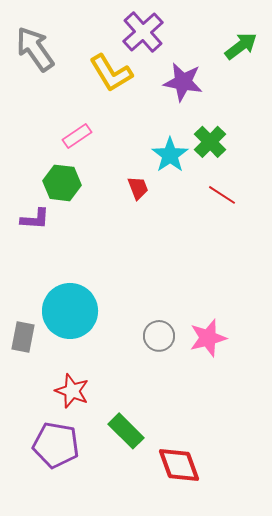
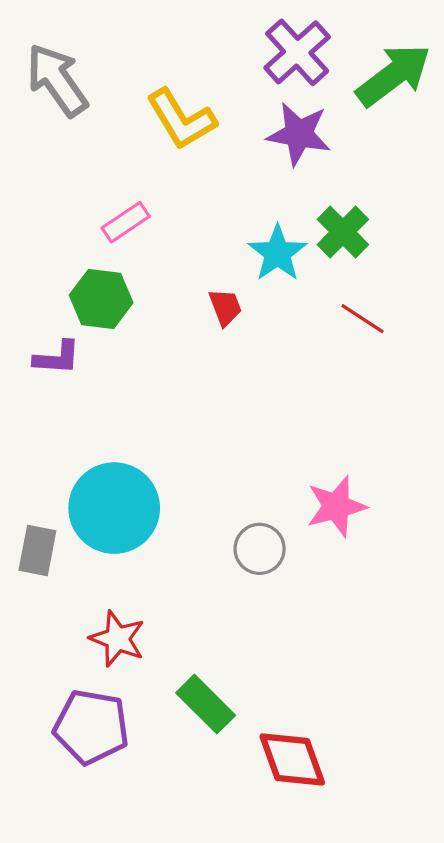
purple cross: (143, 32) -> (297, 52), moved
green arrow: (241, 46) -> (394, 75), size x1.4
pink star: (208, 338) -> (336, 506), moved

